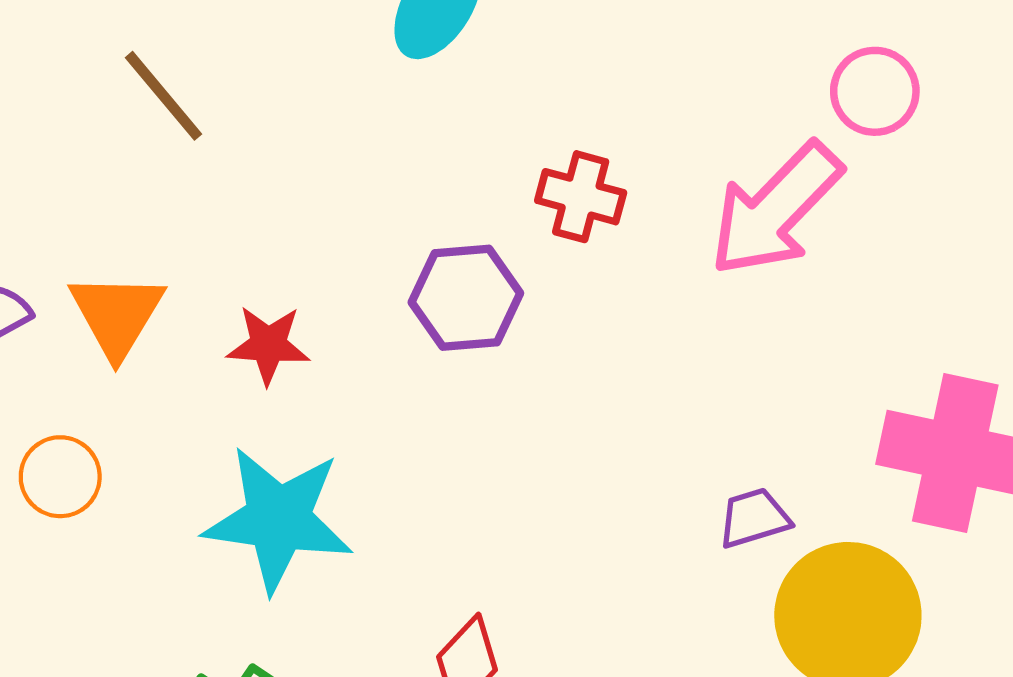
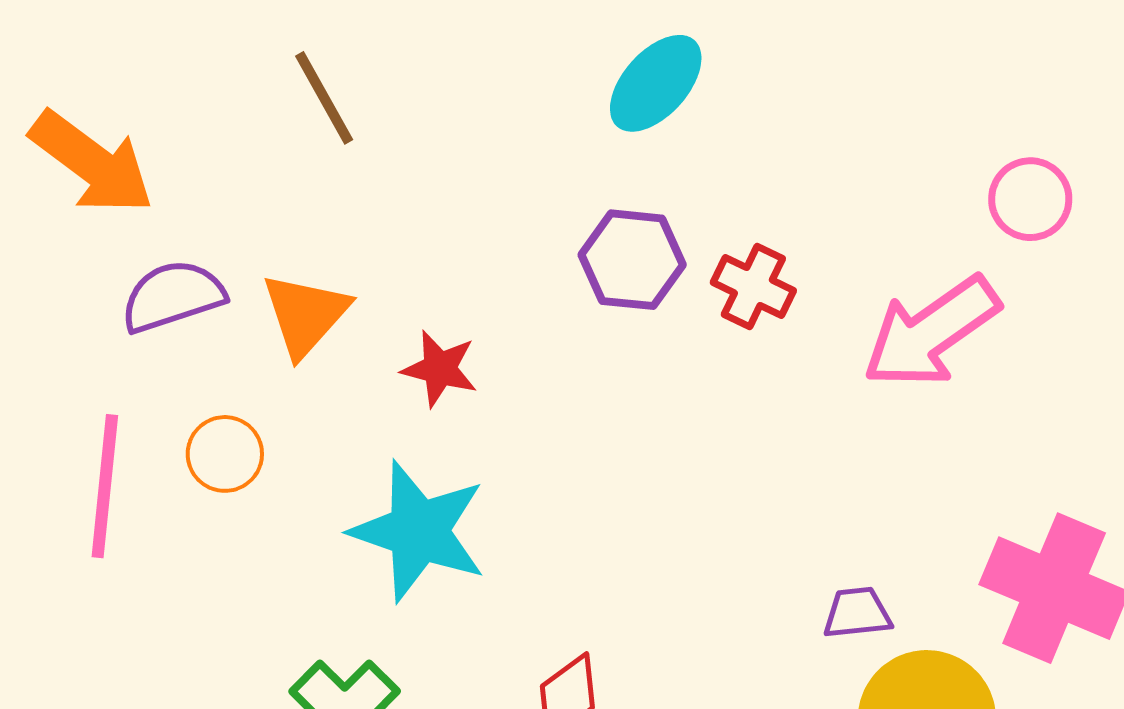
pink circle: (875, 91) -> (1030, 199), moved
brown line: (163, 96) -> (324, 98), moved
purple hexagon: (466, 298) -> (632, 260), moved

